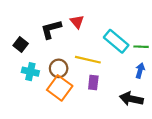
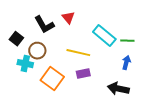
black L-shape: (51, 29) -> (44, 25), turned -105
brown circle: (59, 68) -> (37, 51), moved
purple rectangle: (93, 82) -> (83, 74), turned 72

